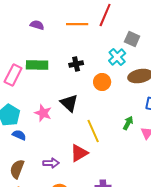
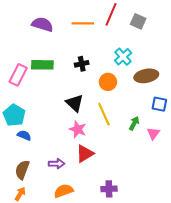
purple semicircle: (37, 25) -> (42, 24), size x1.5
gray square: (132, 39) -> (138, 21), moved
pink star: (43, 113) -> (78, 129), moved
yellow line: (93, 131) -> (104, 114), moved

